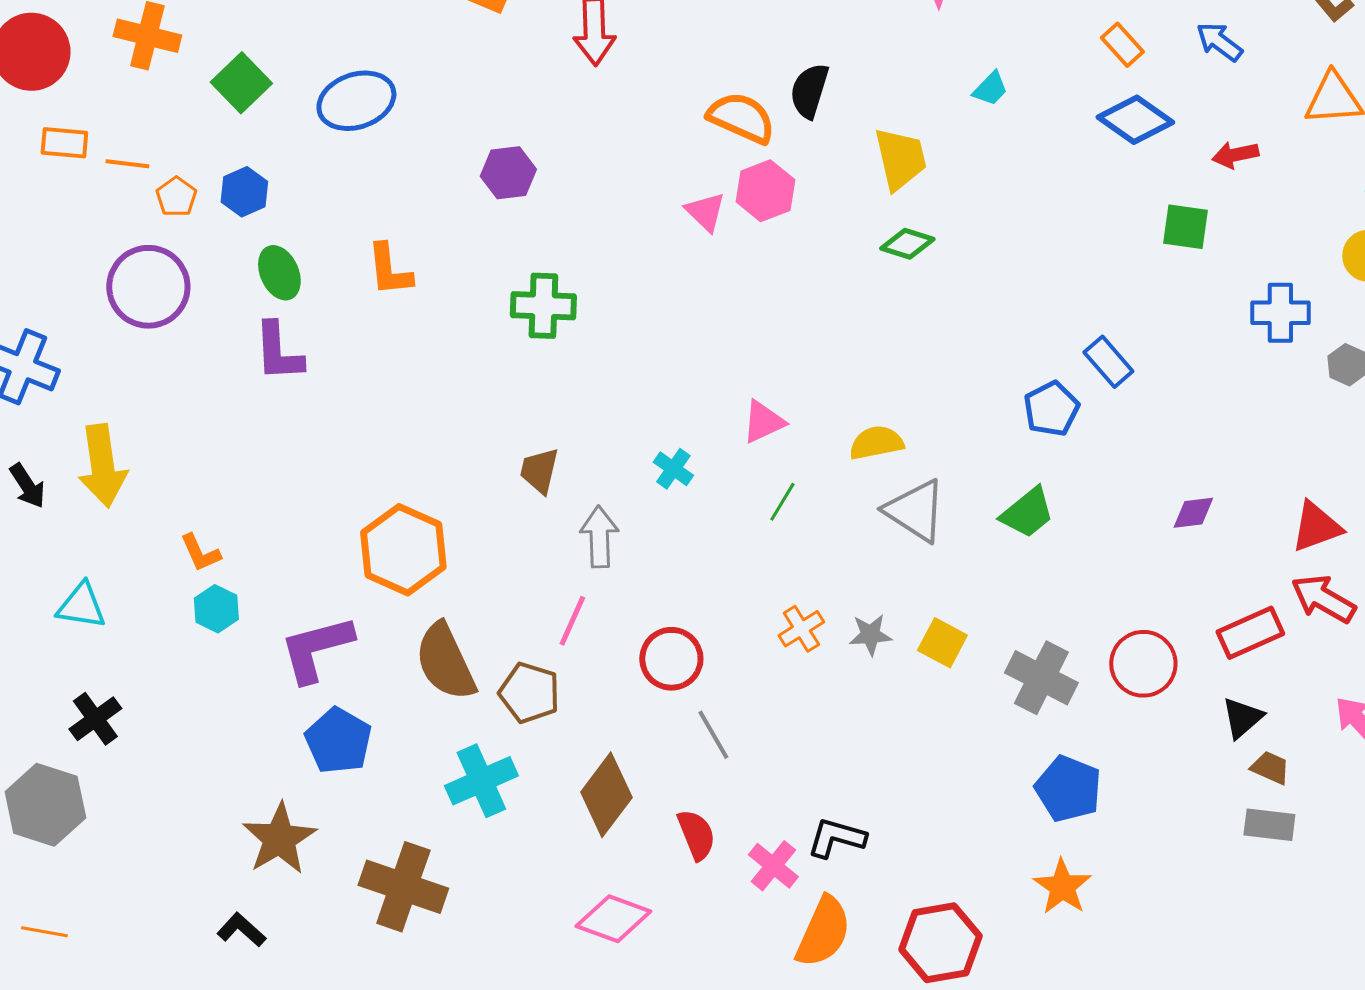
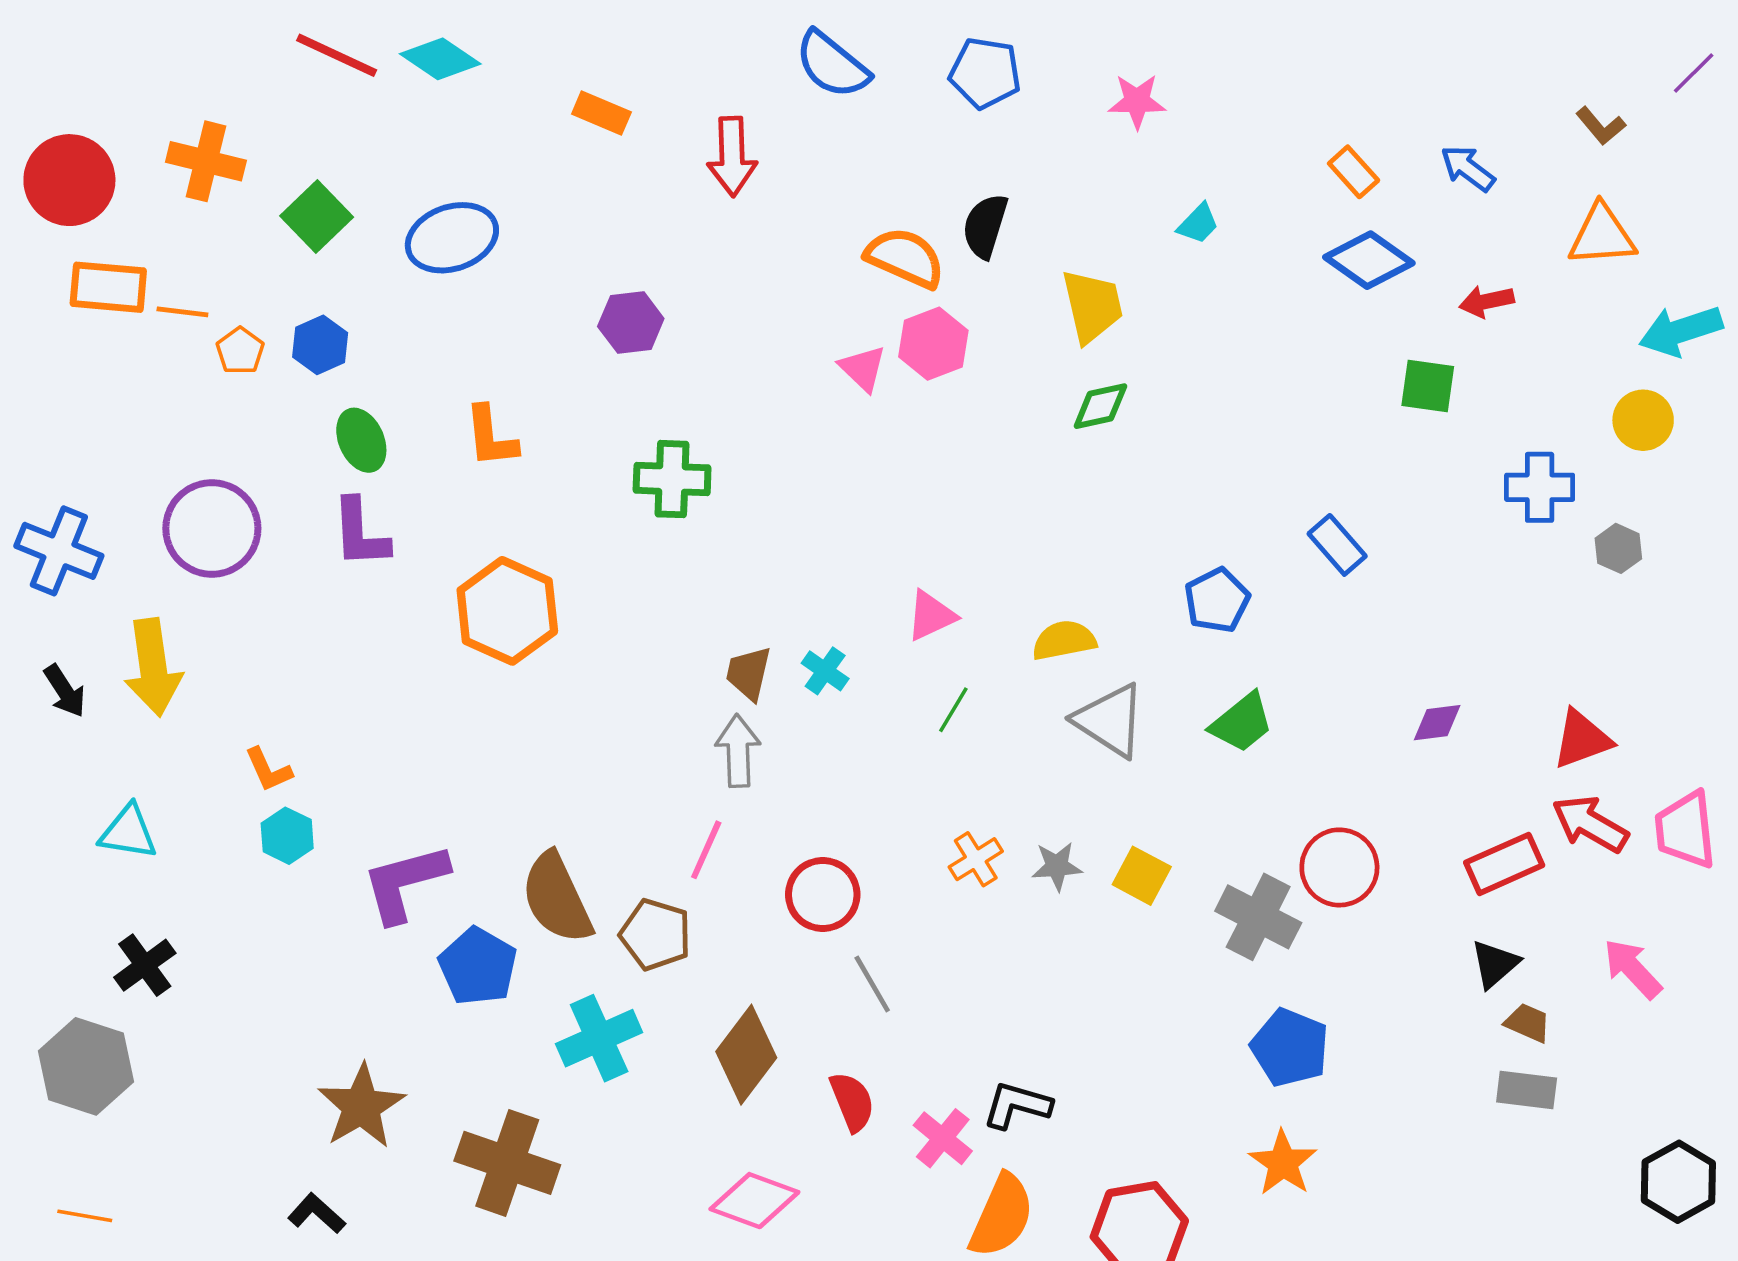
orange rectangle: (64, 143) -> (108, 287), size x1.4
green diamond: (907, 244) -> (1100, 406), turned -30
purple circle: (148, 287) -> (212, 528), moved
blue pentagon: (1051, 409) -> (1217, 600), moved
brown trapezoid: (539, 471) -> (749, 673), moved
orange hexagon: (403, 550) -> (507, 611), moved
red circle: (1143, 664) -> (1339, 867), moved
blue pentagon: (338, 741) -> (478, 966), moved

